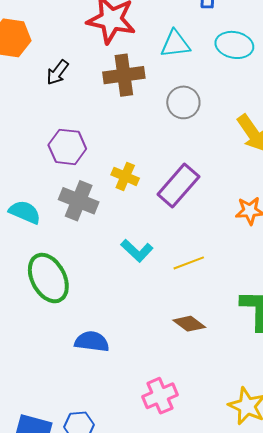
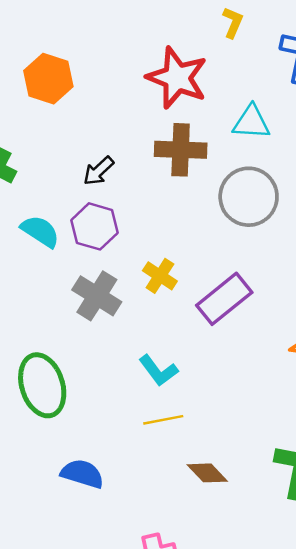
black arrow: (57, 72) -> (98, 171), moved
gray circle: (183, 102) -> (249, 197), size x1.4
cyan semicircle: (25, 212) -> (40, 231), moved
yellow line: (189, 263) -> (163, 420), moved

